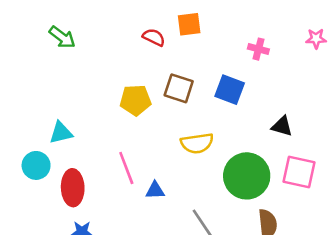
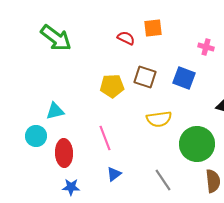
green arrow: (62, 37) -> (56, 38), size x1.5
blue triangle: (155, 190) -> (114, 174), moved, turned -35

